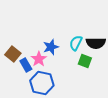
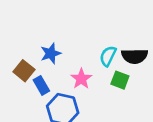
blue star: (51, 47) -> (51, 53), moved
pink star: (39, 59) -> (81, 79), moved

